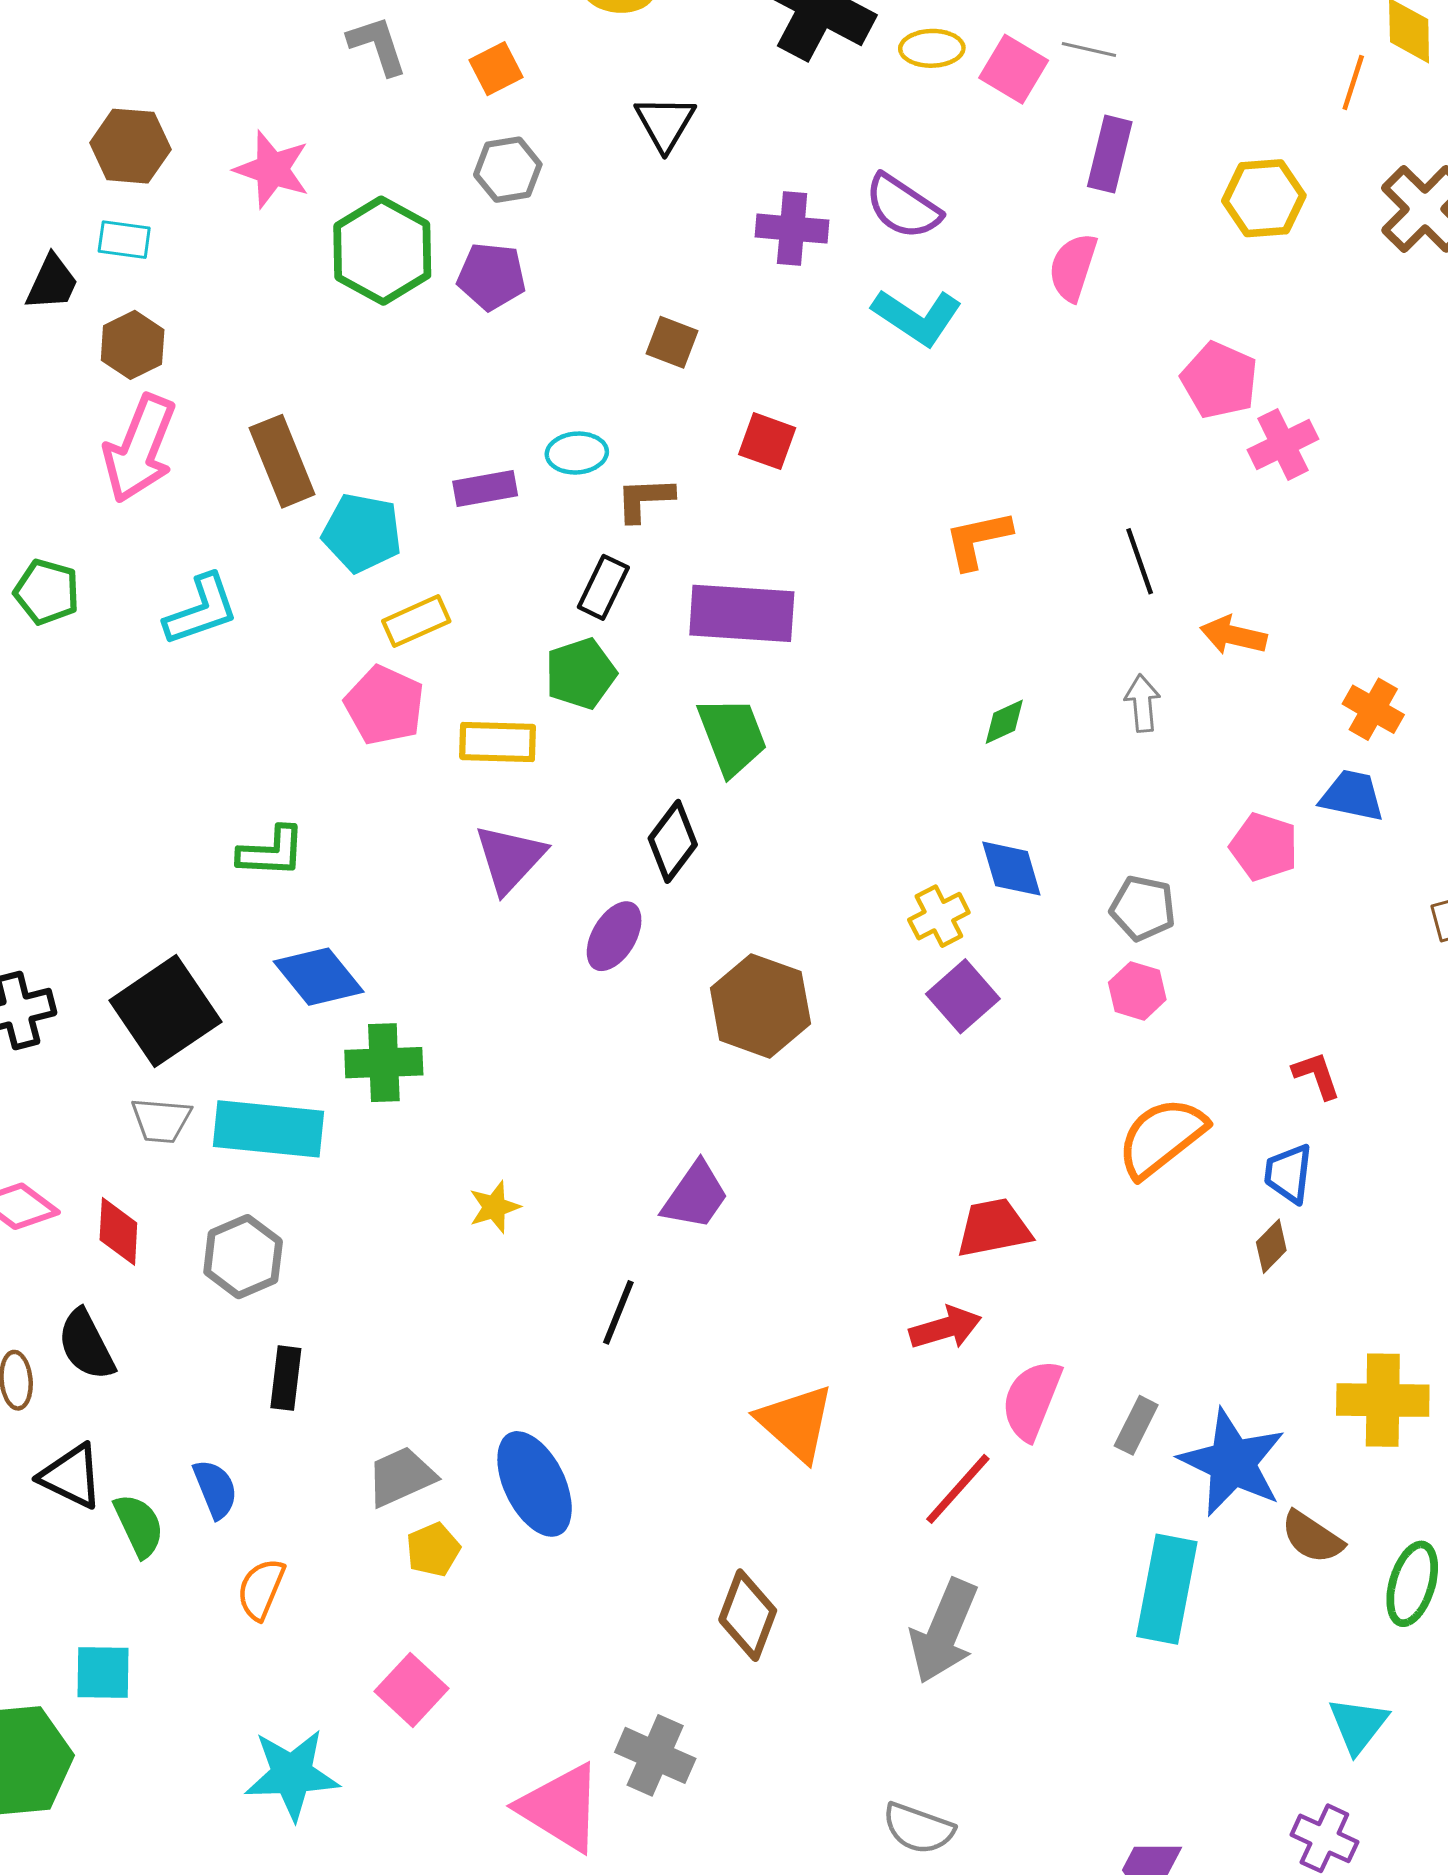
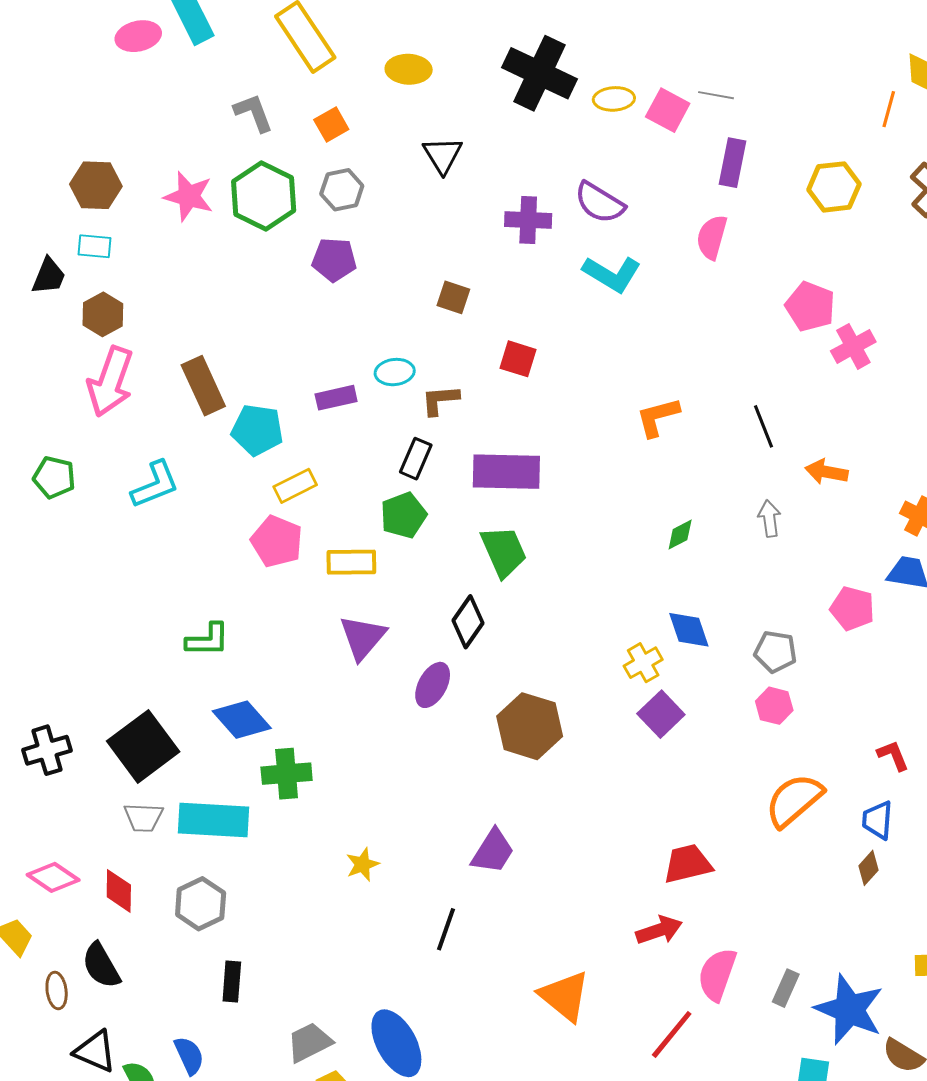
green hexagon: (382, 251) -> (264, 196), moved

